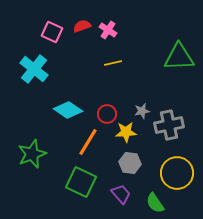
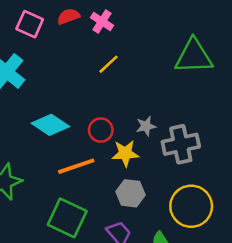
yellow line: (113, 63) -> (108, 64), turned -30
orange line: (88, 142) -> (76, 166), turned 40

